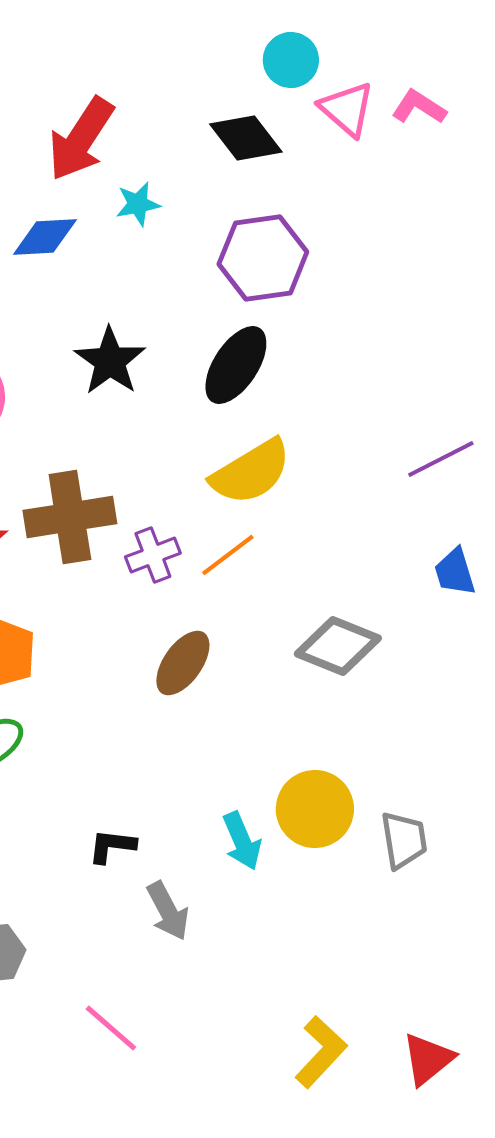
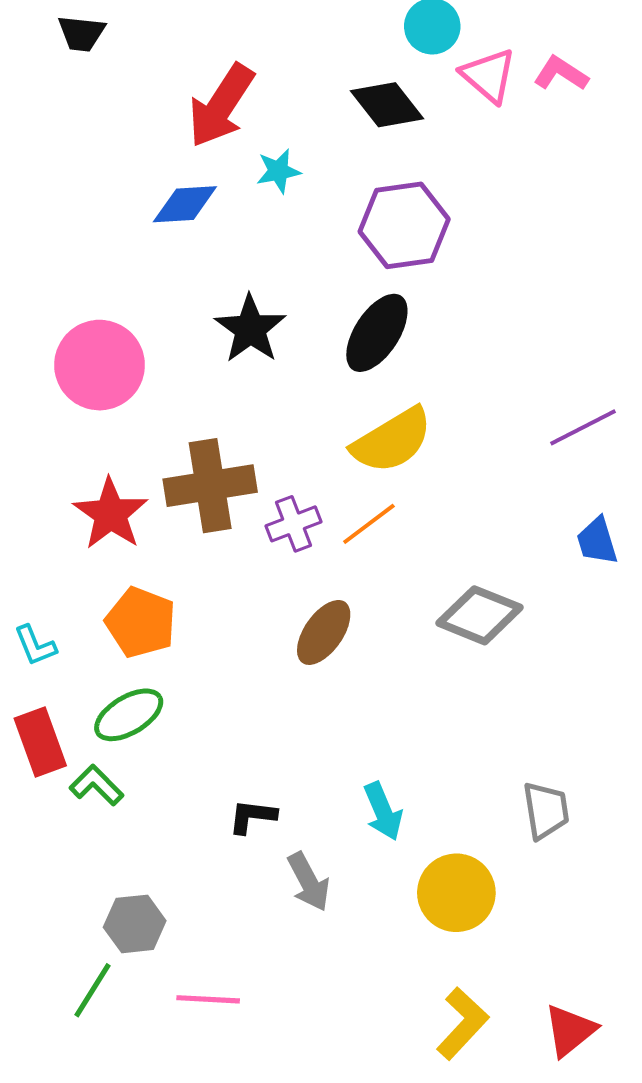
yellow circle: (315, 809) -> (456, 893), moved
pink line: (111, 1028) -> (208, 999), moved, turned -38

